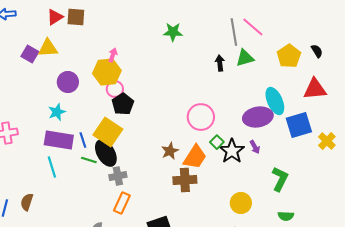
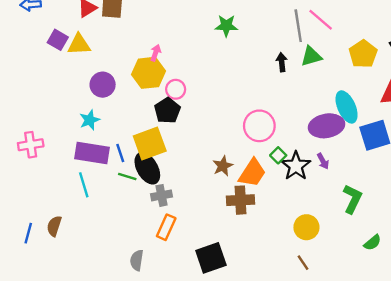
purple square: (30, 54) -> (58, 40), moved
pink circle: (115, 89) -> (176, 89), moved
yellow square: (108, 132) -> (150, 144), turned 36
green semicircle: (286, 216) -> (372, 243), moved, turned -42

